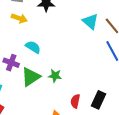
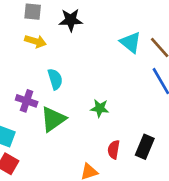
cyan semicircle: (33, 47) -> (55, 79), turned 42
green star: (55, 76) -> (100, 108), moved

